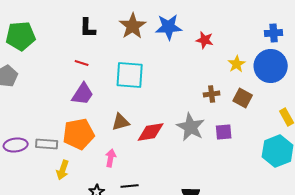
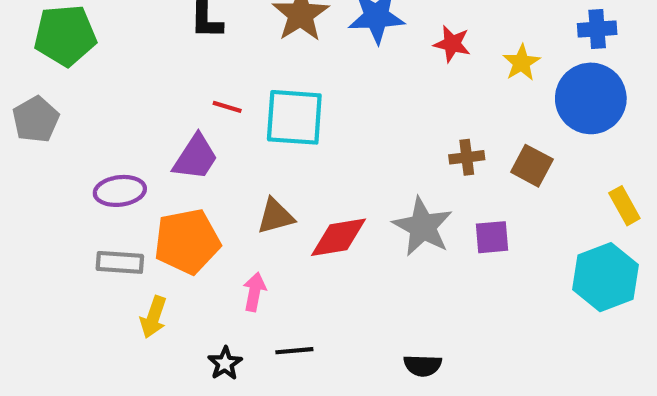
red line: (82, 63) -> (227, 107), moved
yellow star: (237, 64) -> (521, 63), moved
purple ellipse: (16, 145) -> (120, 191), moved

